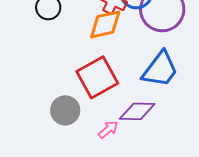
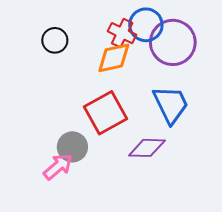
blue trapezoid: (160, 69) -> (171, 104), turned -63
pink arrow: (108, 129) -> (58, 167), moved, size x1.4

